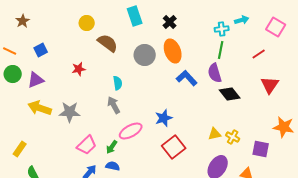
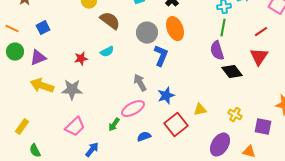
red star: (79, 69) -> (81, 59), moved
blue L-shape: (187, 78) -> (161, 56), moved, turned 65
cyan semicircle: (118, 83) -> (107, 52), moved, turned 72
red triangle: (270, 85) -> (259, 57), moved
gray arrow: (114, 105) -> (140, 83), moved
yellow triangle: (215, 134) -> (200, 110), moved
pink trapezoid: (87, 145) -> (75, 127), moved
blue semicircle: (113, 166) -> (144, 137), moved, turned -32

